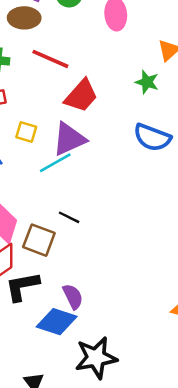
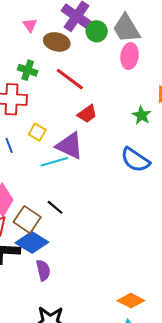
red trapezoid: (81, 96) -> (87, 114), size x0.7
purple triangle: (69, 139) -> (70, 146), turned 36
blue diamond: (57, 322) -> (32, 242), moved

